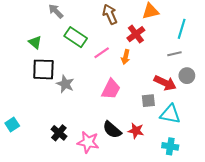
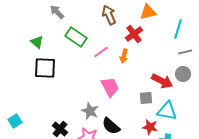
gray line: (174, 54) -> (185, 52), moved
gray star: (65, 84) -> (90, 111), moved
pink trapezoid: (111, 89) -> (110, 87), turned -55
red star: (136, 131) -> (150, 127), moved

